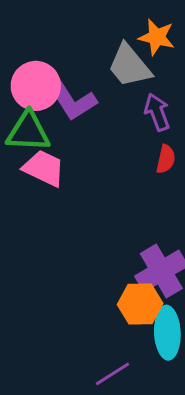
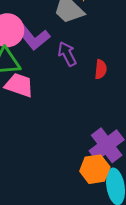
purple arrow: (157, 112) -> (67, 54), moved

